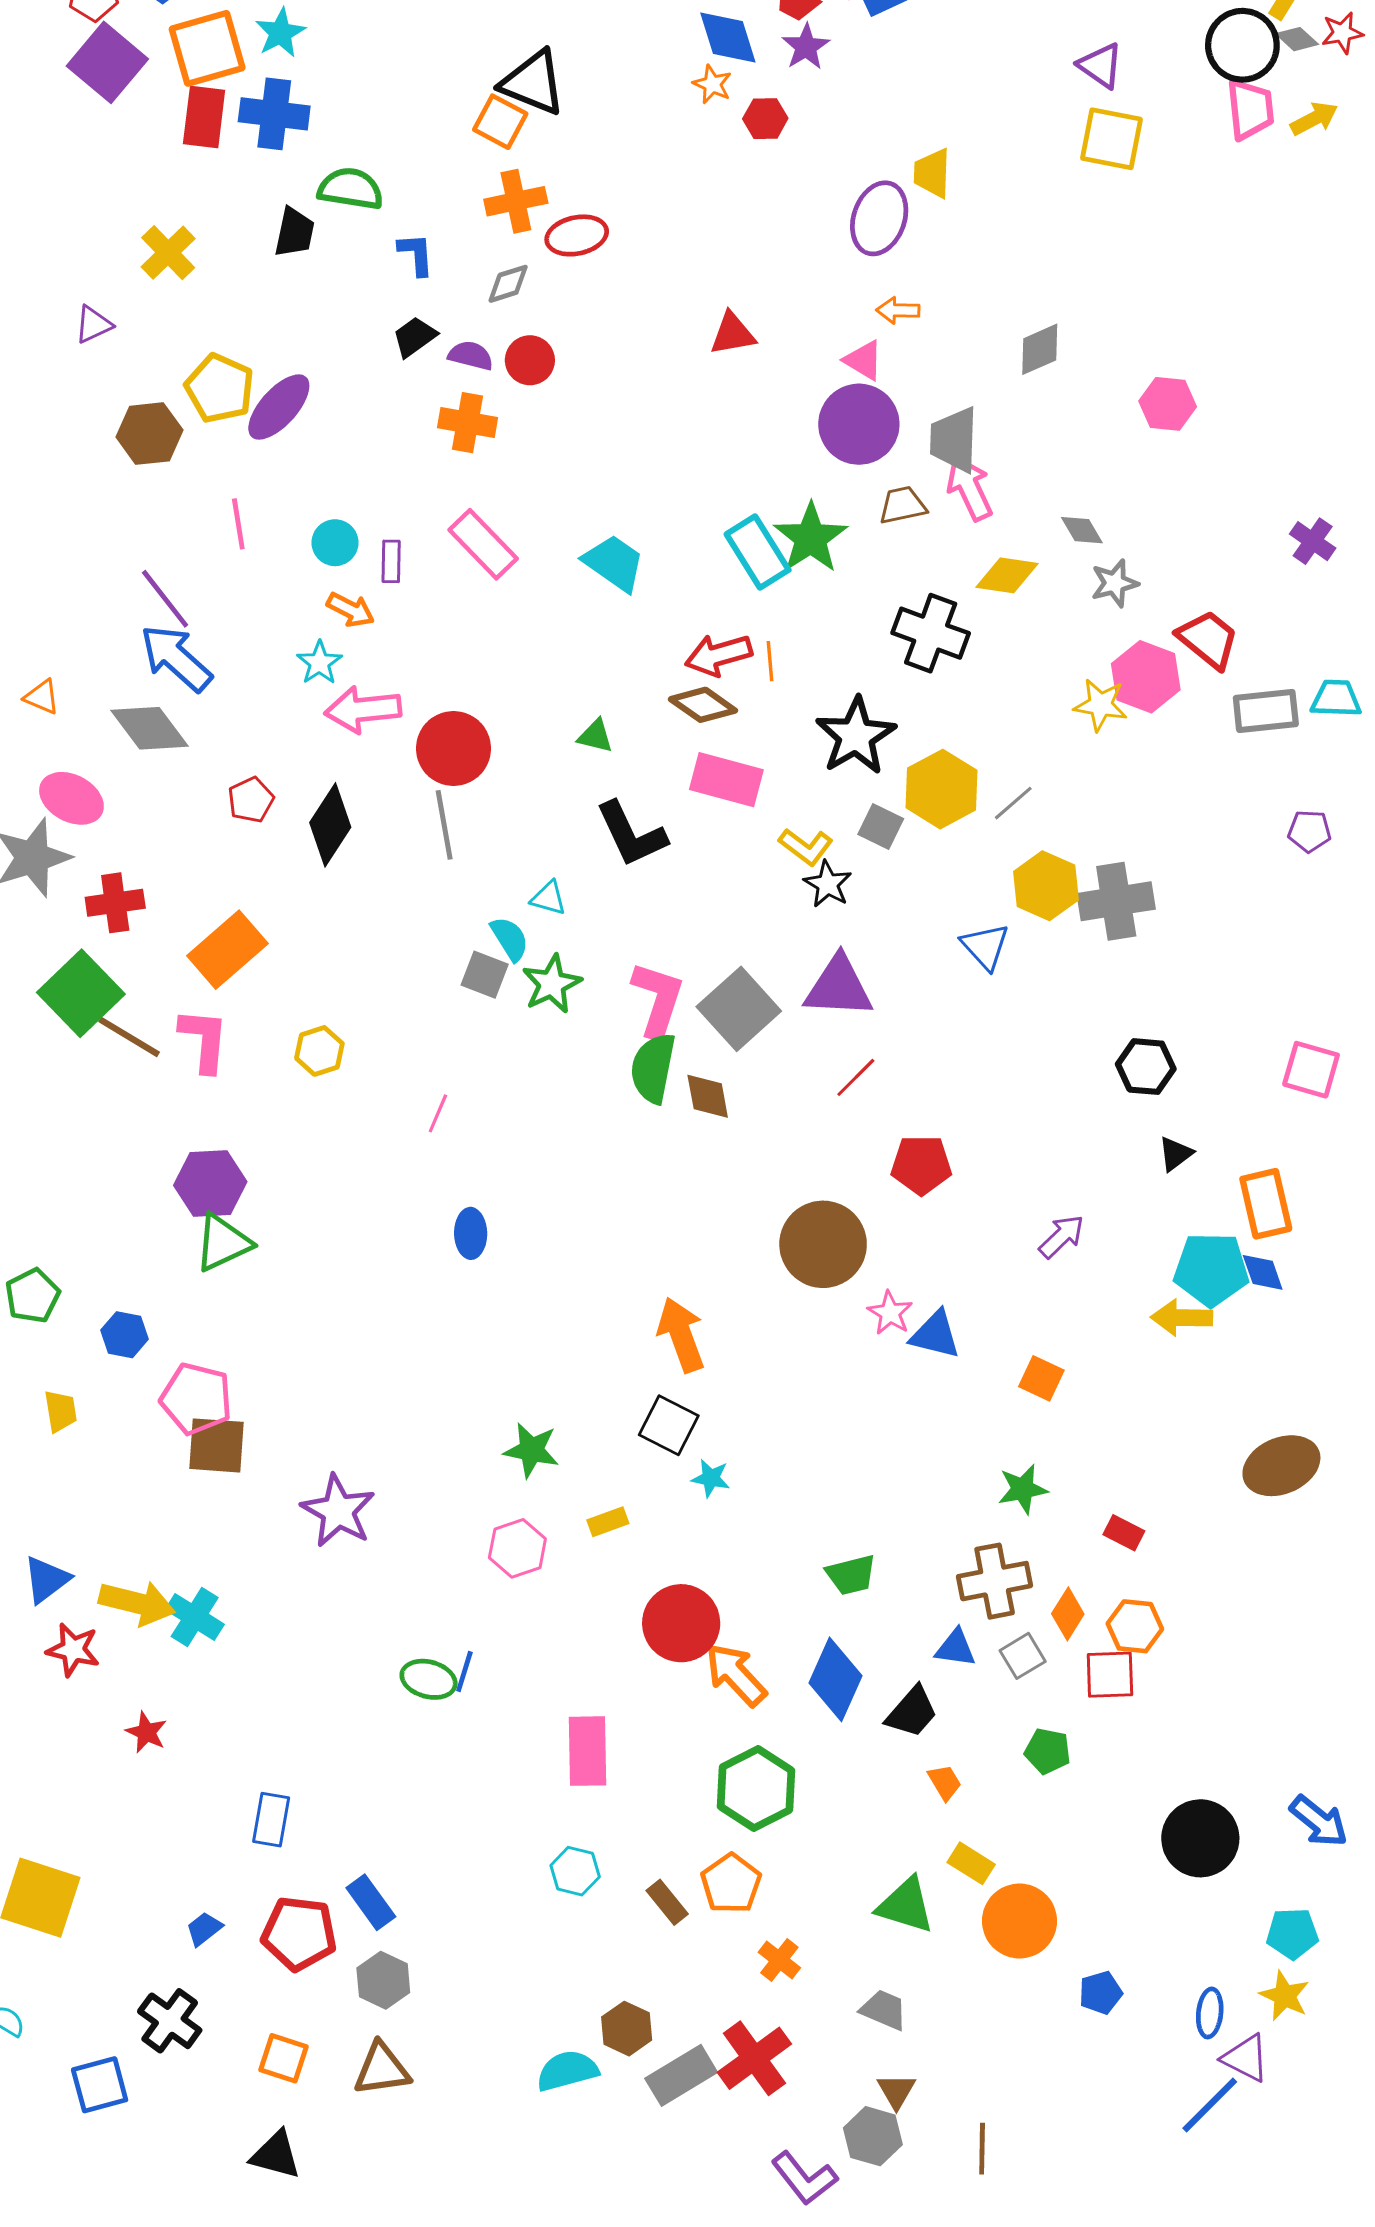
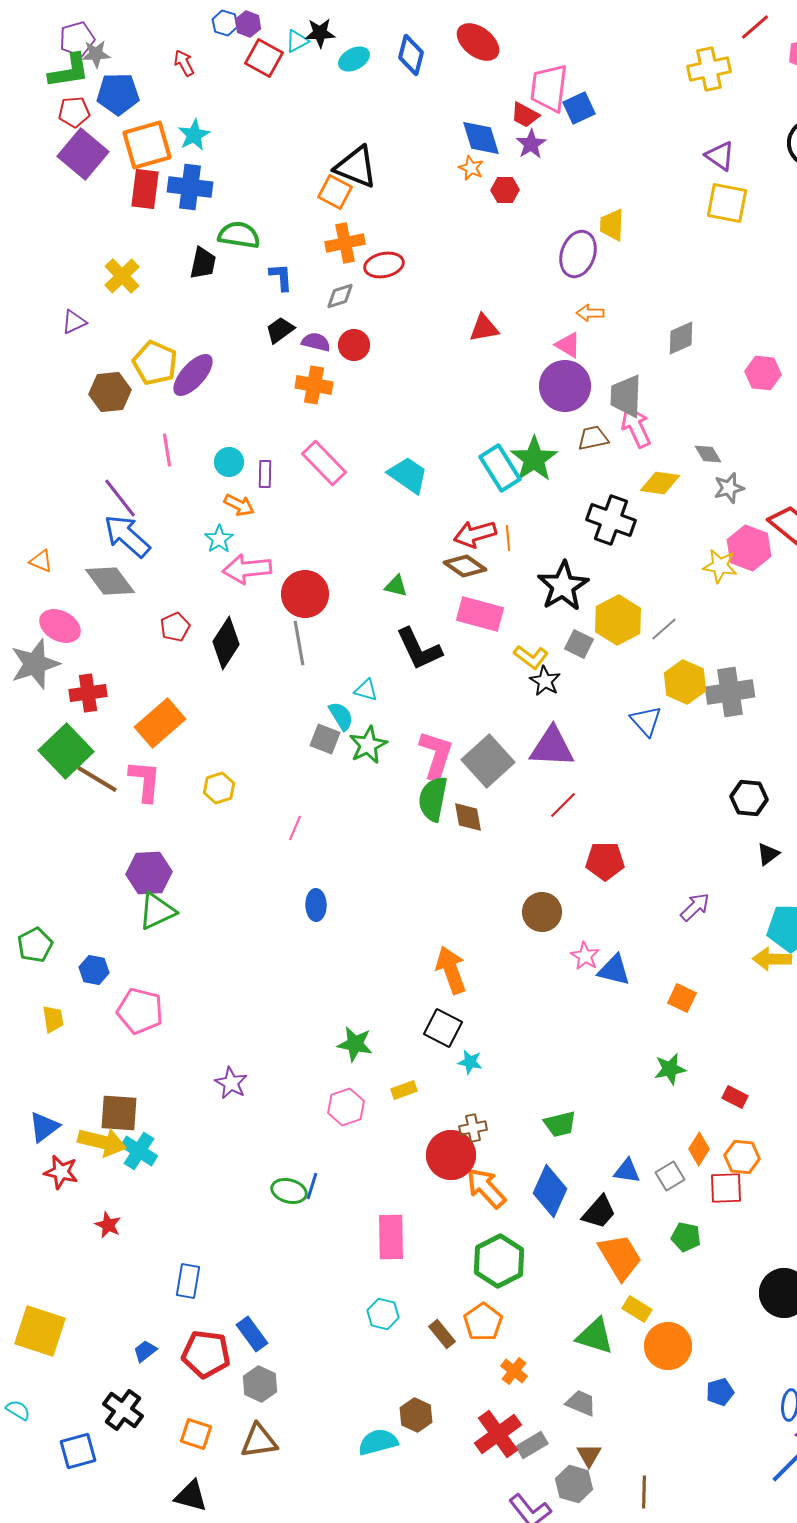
brown circle: (823, 1244) -> (542, 912), size x0.7
brown square: (216, 1445) -> (119, 1113), moved
purple star: (338, 1511) -> (231, 1083), size x0.7
brown cross: (995, 1581) -> (473, 1128), moved, size x0.6
orange trapezoid: (945, 1782) -> (620, 1257), size x2.0
gray rectangle: (681, 2075) -> (532, 1445), moved, size x0.7

